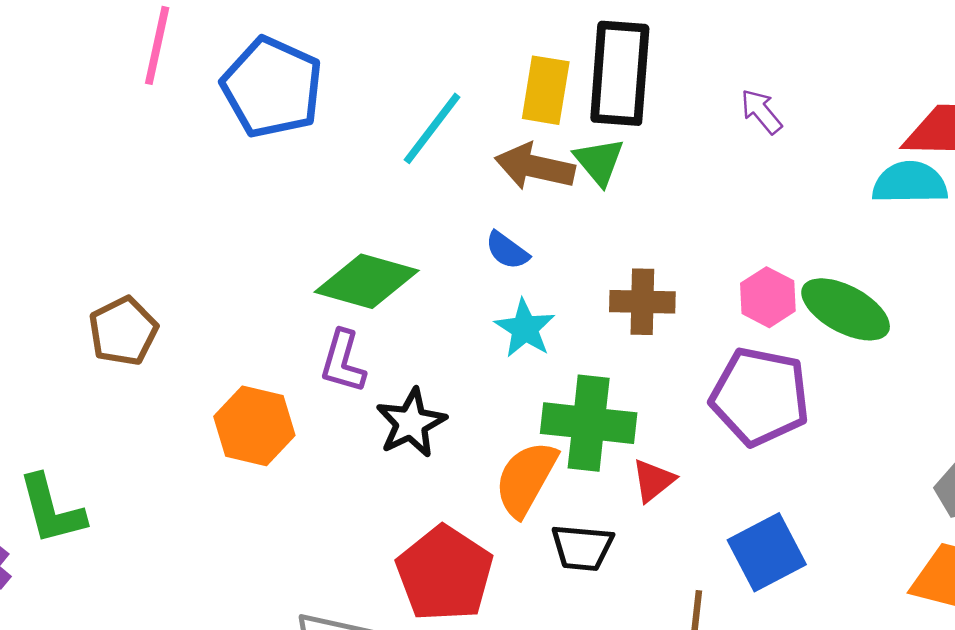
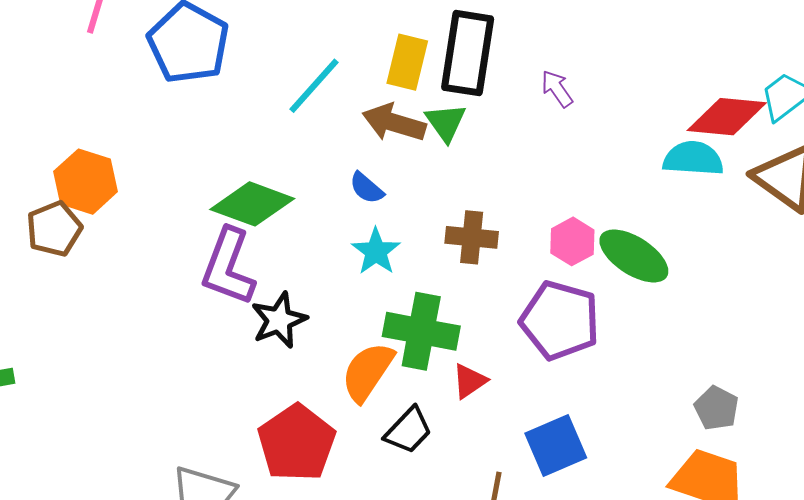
purple arrow: (761, 111) -> (557, 89), moved
purple L-shape: (343, 362) -> (228, 267), size x1.5
orange hexagon: (254, 426) -> (86, 182), moved
black trapezoid: (582, 548) -> (408, 430), turned -56

